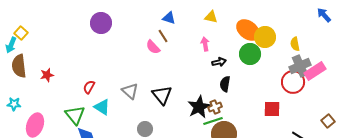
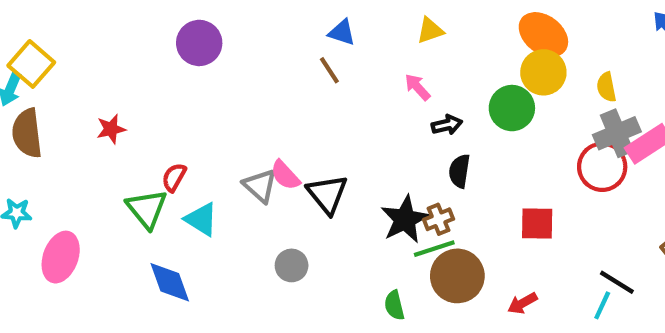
yellow triangle: (211, 17) -> (430, 30), turned -32
orange ellipse: (248, 30) -> (543, 35), moved
yellow square: (21, 33) -> (31, 64), size x1.5
pink arrow: (205, 44) -> (417, 87), turned -32
pink semicircle: (153, 47) -> (285, 175), moved
red star: (47, 75) -> (111, 129), moved
red square: (272, 109) -> (537, 223), moved
green triangle: (75, 115) -> (147, 209), moved

